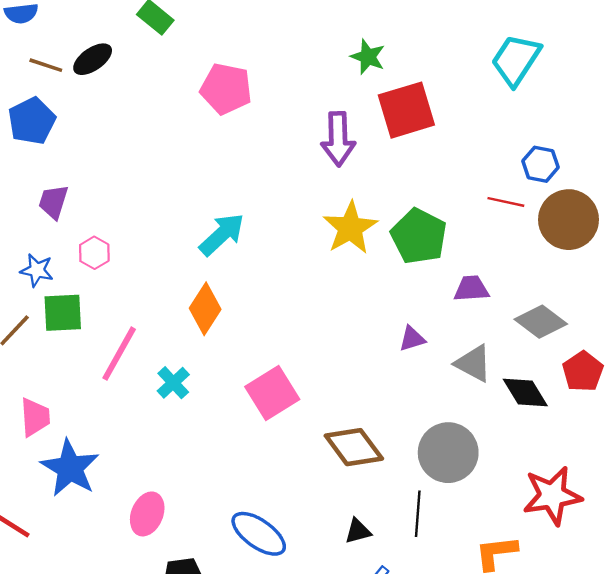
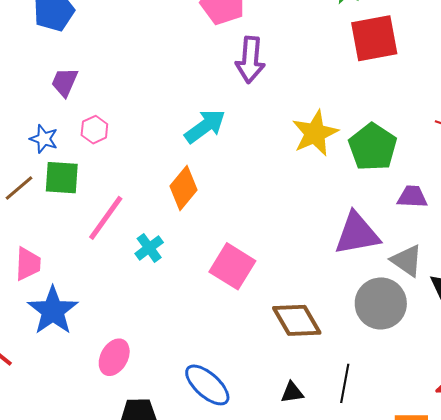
purple arrow: (338, 139) -> (250, 60), moved
purple triangle: (412, 339) -> (357, 234), size x2.0
pink square: (272, 393) -> (232, 266), turned -33
gray circle: (448, 453) -> (381, 303), moved

